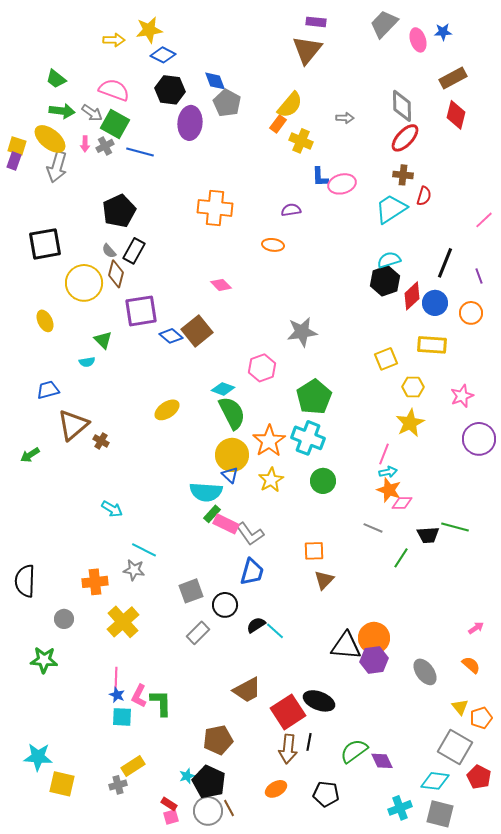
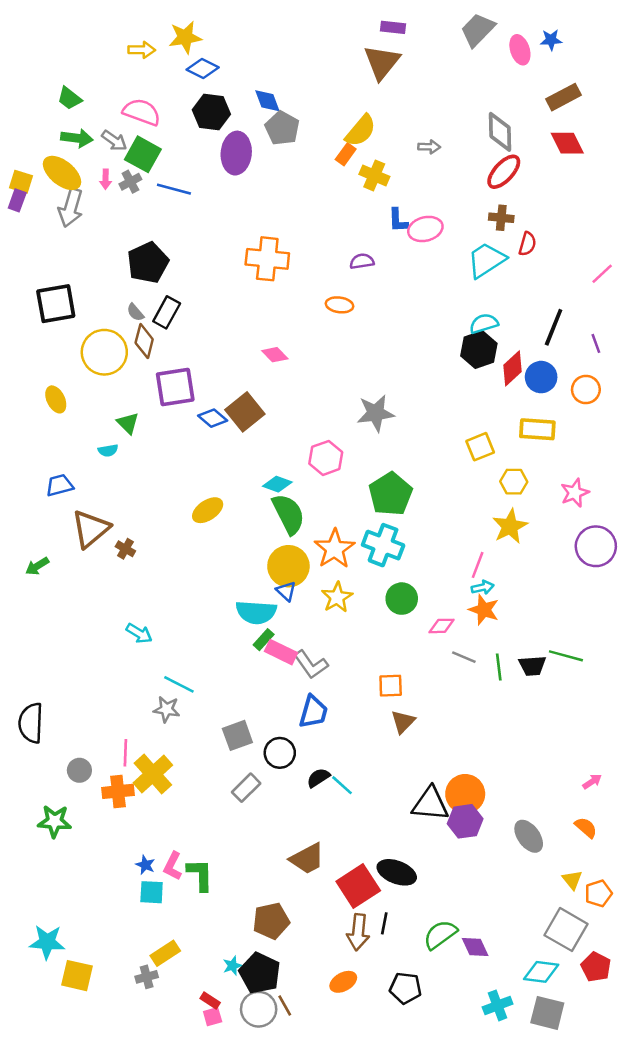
red diamond: (456, 115) -> (567, 143), turned -40
pink diamond: (402, 503) -> (442, 626), moved
green line: (401, 558) -> (499, 667), moved, turned -40
orange cross: (95, 582) -> (118, 791), moved
pink line: (116, 678) -> (125, 753), moved

